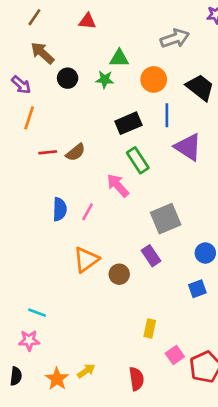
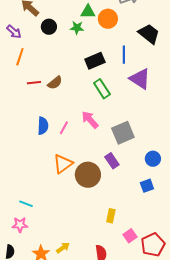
orange circle: (154, 79) -> (108, 19), moved
pink arrow: (118, 185) -> (90, 120), moved
brown circle: (119, 274) -> (88, 175), size x1.6

